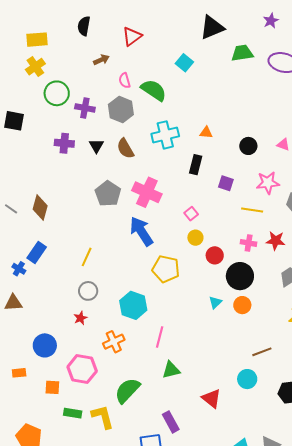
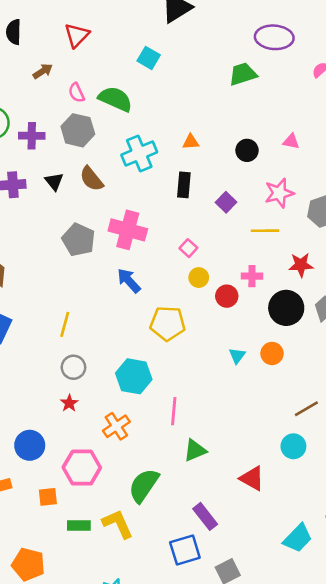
green trapezoid: (242, 53) -> (243, 74), moved
purple square: (226, 183) -> (226, 202), turned 35
blue arrow: (141, 231) -> (129, 281), size x0.7
pink cross: (249, 243) -> (252, 276), moved
black circle: (240, 276) -> (286, 308), moved

